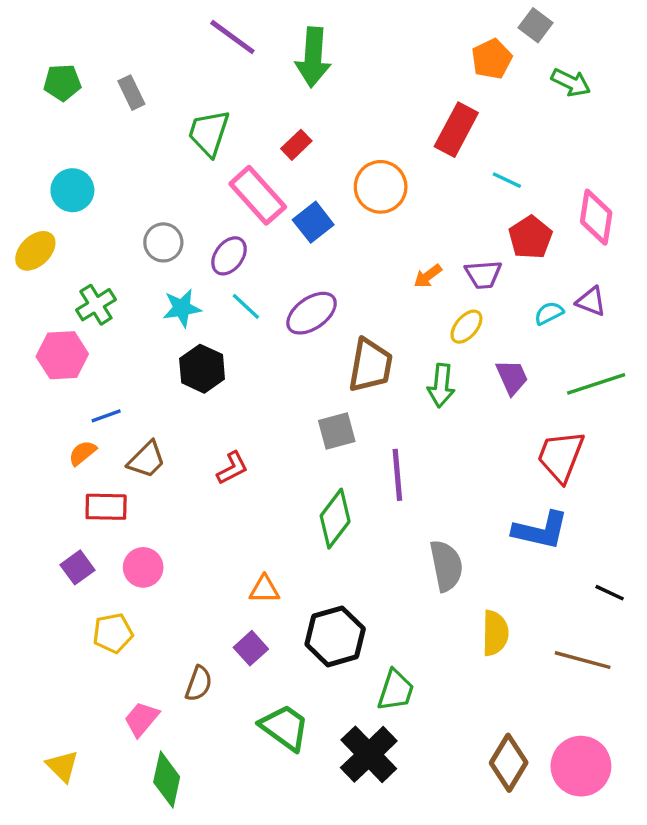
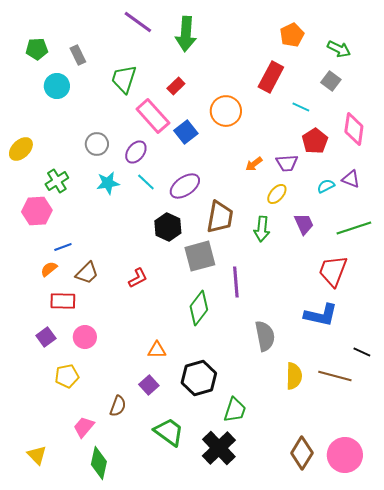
gray square: (535, 25) -> (331, 81), moved
cyan circle: (72, 190) -> (57, 86), moved
black hexagon: (202, 369) -> (168, 227), moved
gray square: (337, 431) -> (200, 256), size x1.4
brown line: (583, 660) -> (335, 376), moved

